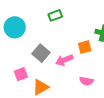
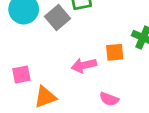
gray square: (41, 53) -> (58, 17), moved

